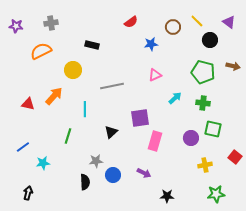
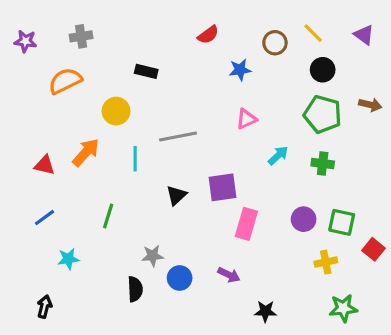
black circle: (210, 40) -> (323, 70), moved
cyan line: (85, 109) -> (135, 159), moved
green square: (213, 129) -> (342, 222), moved
black triangle: (111, 132) -> (176, 195), moved
blue line: (23, 147) -> (45, 218), moved

